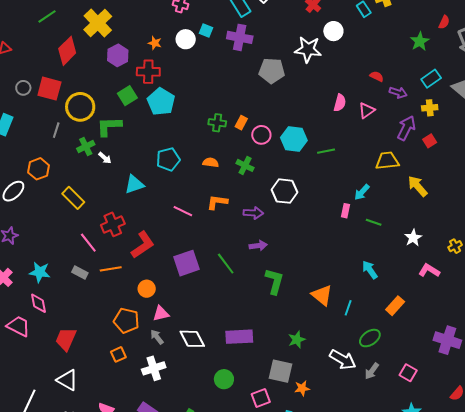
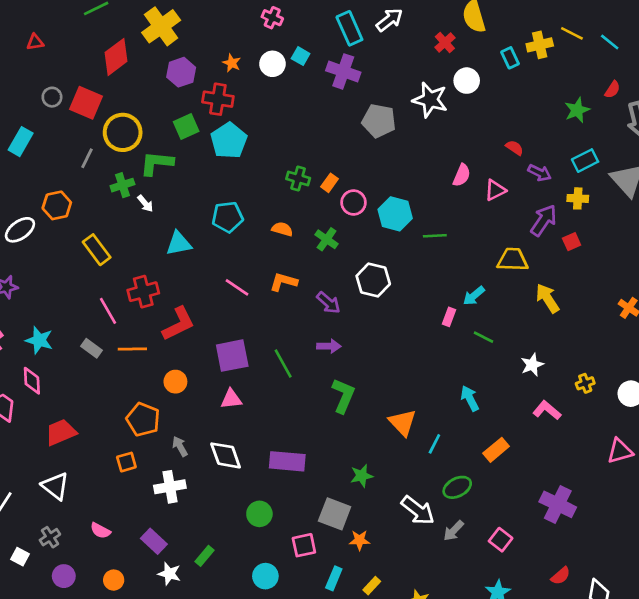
purple arrow: (253, 213) -> (328, 303), turned 30
pink triangle: (161, 314) -> (231, 399), moved
red trapezoid: (66, 339) -> (61, 432), turned 35

